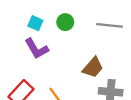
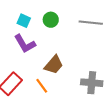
brown trapezoid: (93, 67) -> (54, 65), moved

